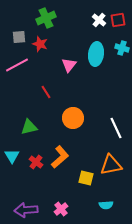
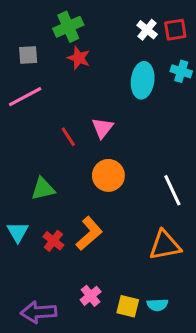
red star: (40, 44) -> (79, 58), moved
pink triangle: (69, 65) -> (102, 128), moved
yellow square: (86, 178) -> (128, 306), moved
pink cross: (61, 209) -> (91, 296), moved

